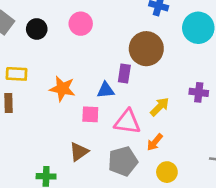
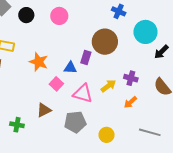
purple cross: (199, 92) -> (131, 78), moved
pink square: (90, 114) -> (56, 84), turned 32
orange arrow: (155, 142) -> (130, 102), moved

